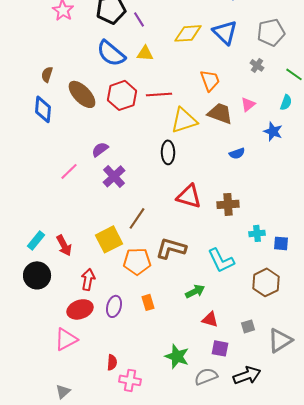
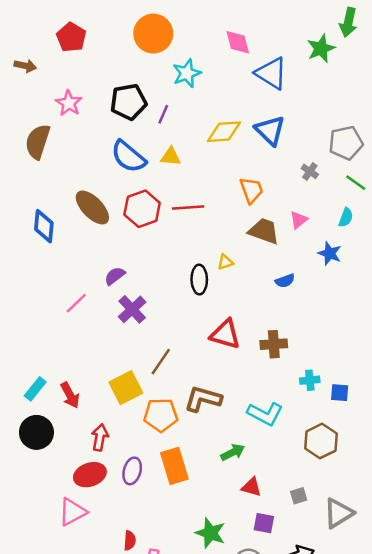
purple line: (139, 19) -> (163, 114), turned 56
gray pentagon: (271, 32) -> (346, 143), moved
brown semicircle: (47, 74) -> (38, 142), moved, size x1.8
yellow triangle: (184, 120) -> (225, 262), moved, size x0.5
cyan L-shape: (221, 260) -> (265, 414), turned -36
orange rectangle: (148, 302) -> (174, 466), size x1.8

